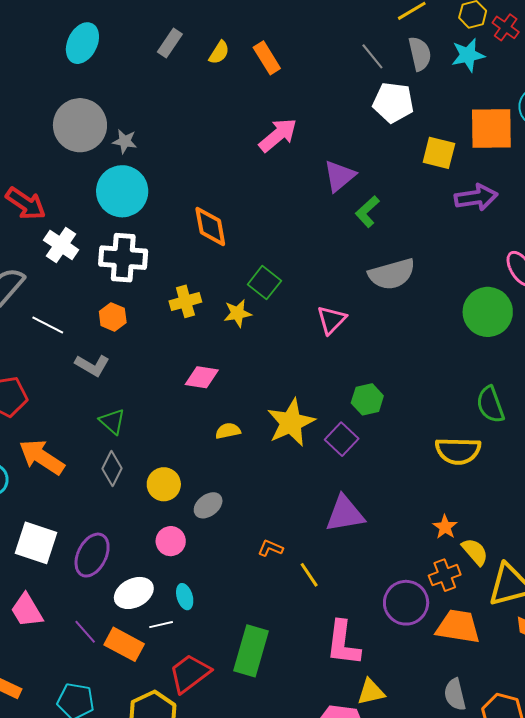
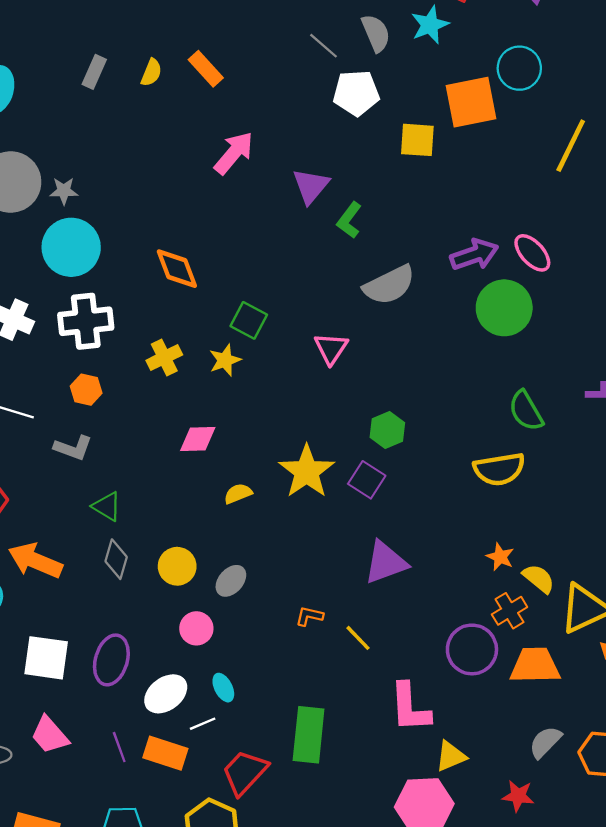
purple arrow: (476, 197) -> (474, 255), moved
purple line: (85, 632) -> (119, 747), turned 32
gray semicircle: (455, 695) -> (545, 742), turned 68

